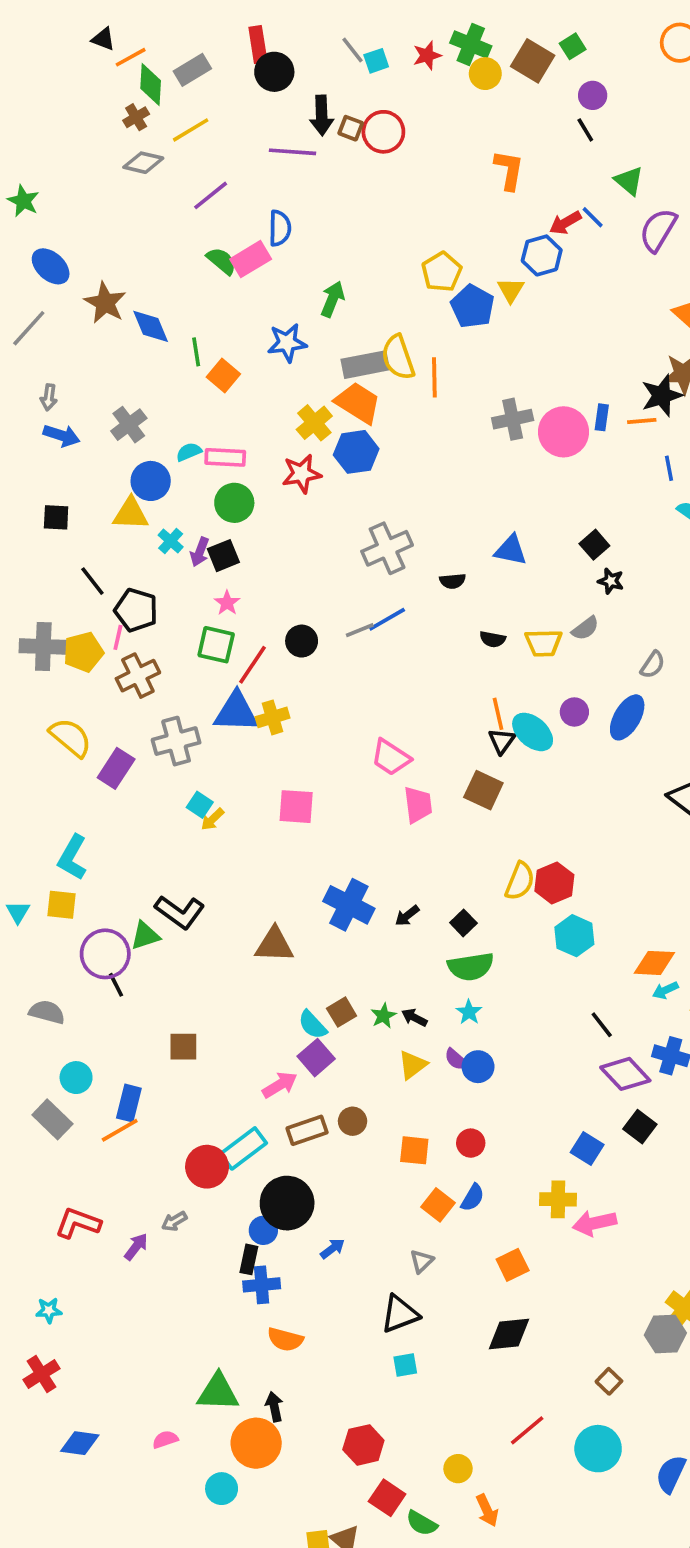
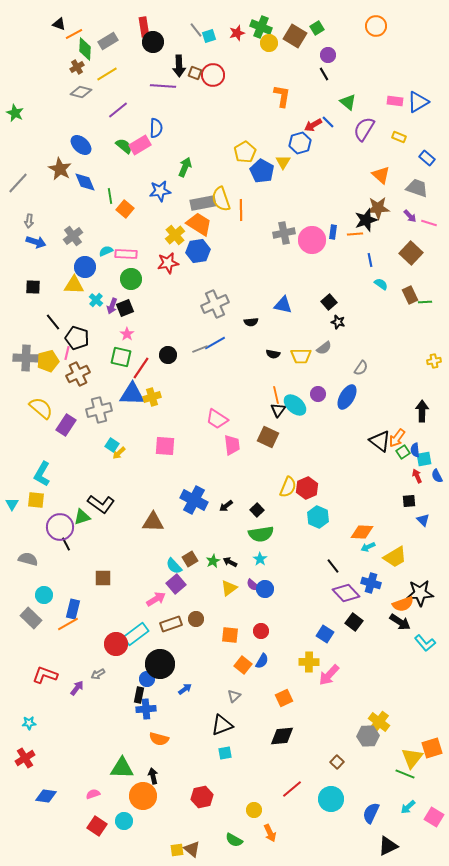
blue ellipse: (51, 266) -> (81, 145), moved
pink arrow: (594, 1223) -> (329, 675), turned -35
red square: (387, 1498) -> (97, 826), moved

